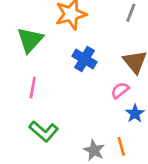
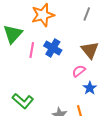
pink line: (33, 88) -> (32, 50), moved

